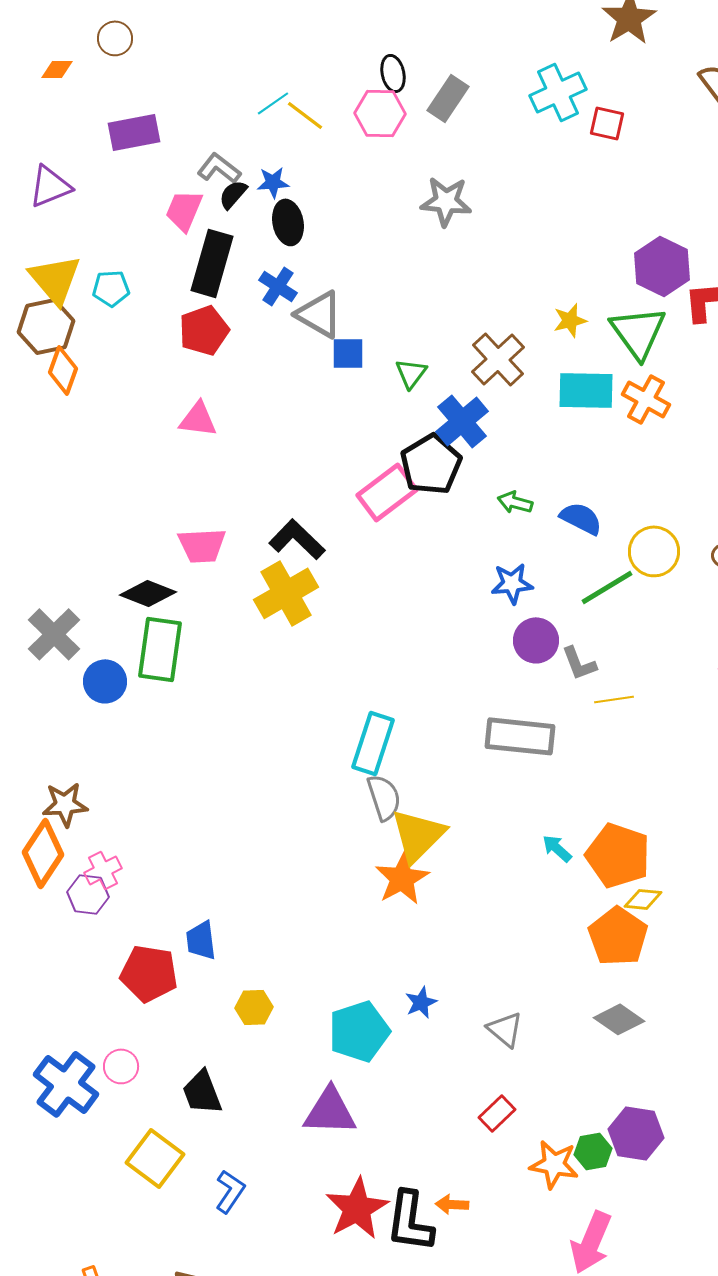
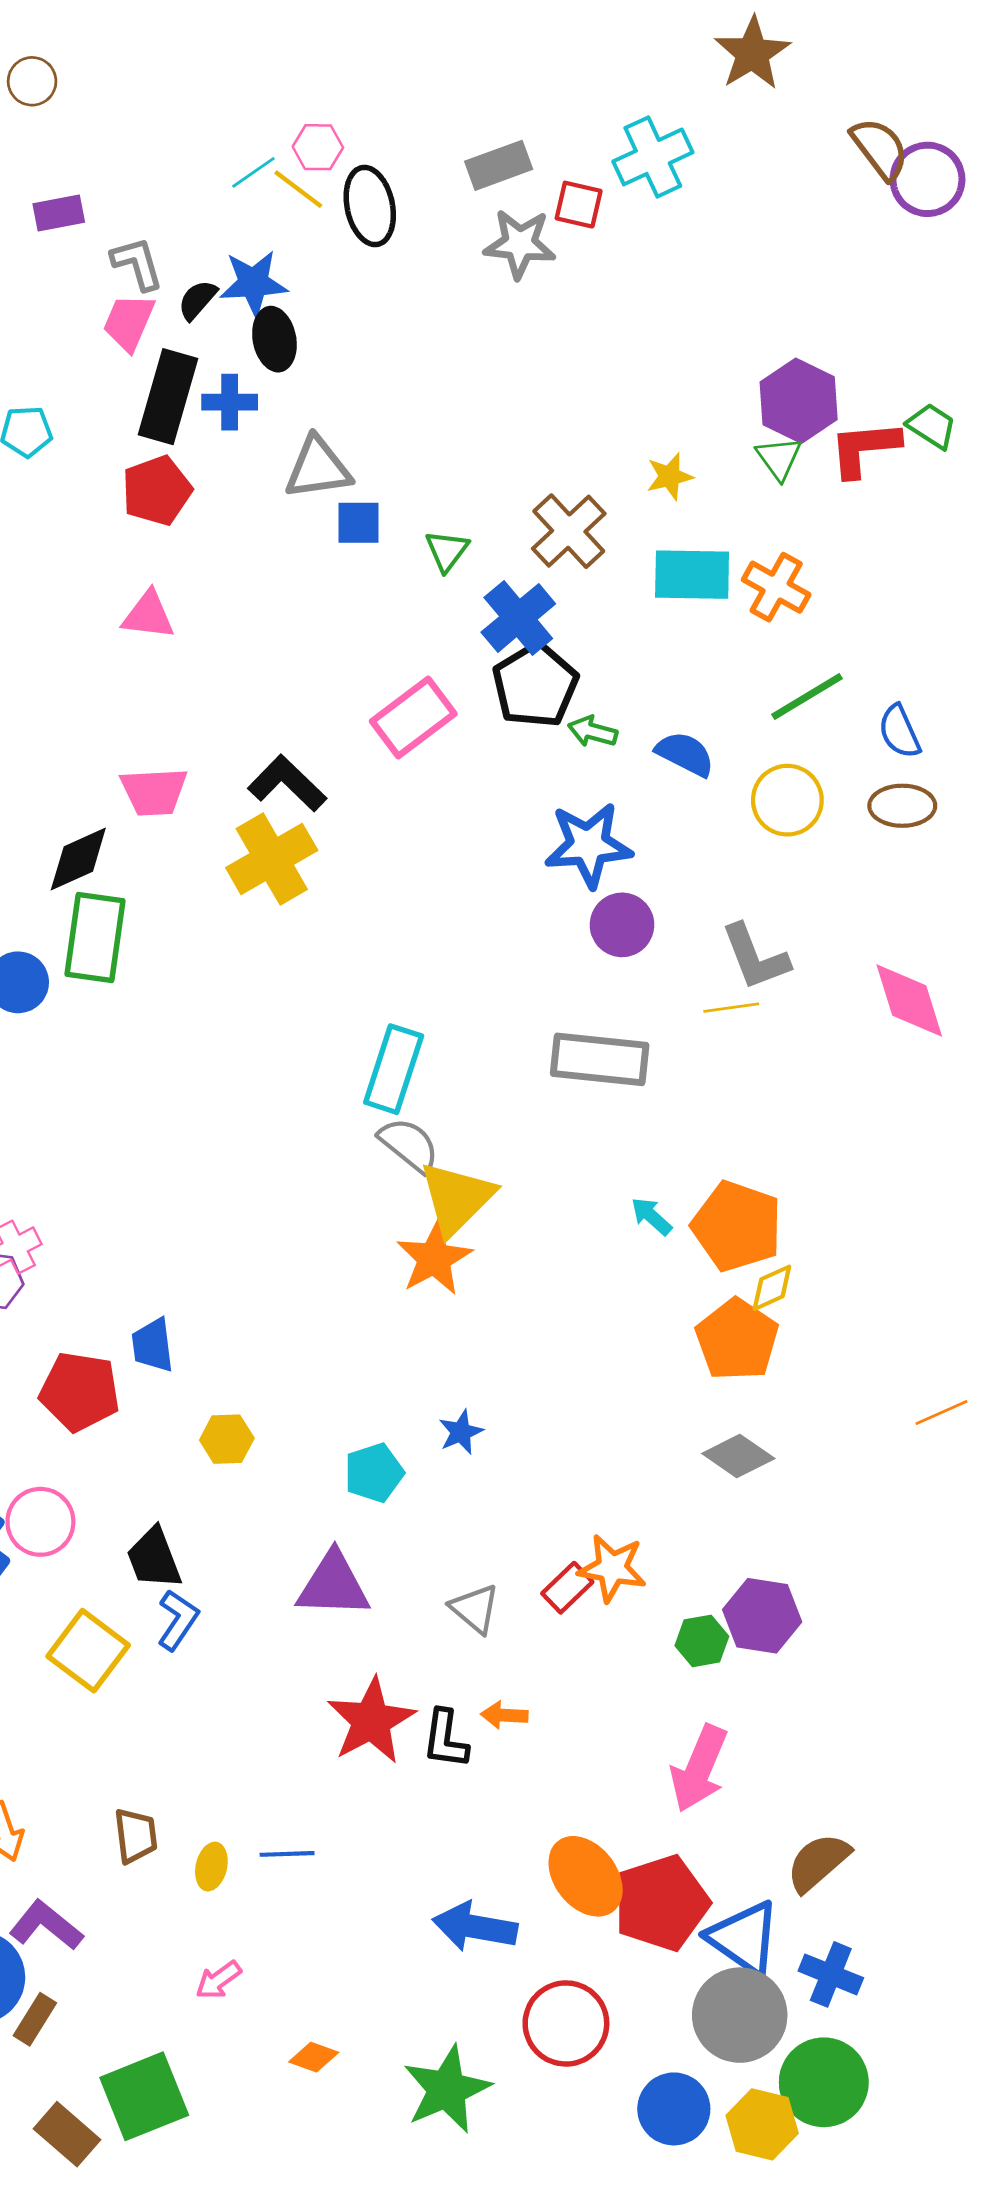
black ellipse: (393, 73) -> (370, 206), moved, size x1.5
gray rectangle: (448, 98) -> (499, 165), turned 36
pink hexagon: (380, 113) -> (318, 147), moved, size x0.7
red square: (607, 123) -> (579, 205), moved
purple rectangle: (134, 132) -> (59, 213), size x0.7
gray L-shape: (219, 168) -> (137, 263), moved, turned 36
blue star: (273, 182) -> (253, 283), size x1.5
gray star: (446, 201) -> (520, 244), moved
blue cross: (278, 286) -> (230, 402), moved, turned -33
gray triangle: (319, 314) -> (318, 468), turned -38
green triangle: (638, 332) -> (779, 458), moved, size x0.6
black pentagon: (431, 464) -> (535, 685), moved
blue star: (512, 583) -> (588, 845), size x1.5
green line: (607, 587) -> (807, 696), moved
black diamond: (148, 593) -> (78, 859), turned -46
gray L-shape: (579, 663) -> (755, 957), moved, size x1.4
gray semicircle: (384, 797) -> (409, 1145), turned -33
yellow diamond: (643, 899) -> (772, 1288), turned -30
gray triangle: (505, 1029) -> (475, 1609), moved
cyan pentagon: (359, 1031) -> (374, 1473), size x0.7
pink circle: (121, 1066) -> (40, 1522), size x1.4
orange star: (554, 1164) -> (612, 1568), moved
blue L-shape: (230, 1191) -> (178, 1620), moved
black L-shape: (410, 1221) -> (445, 1739), size x0.7

